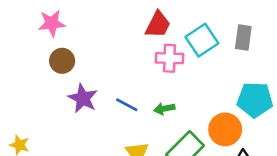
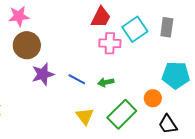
brown circle: (62, 61) -> (27, 45), size x1.4
purple star: (83, 98) -> (43, 74), turned 30
orange circle: (225, 129) -> (153, 98), size x0.7

